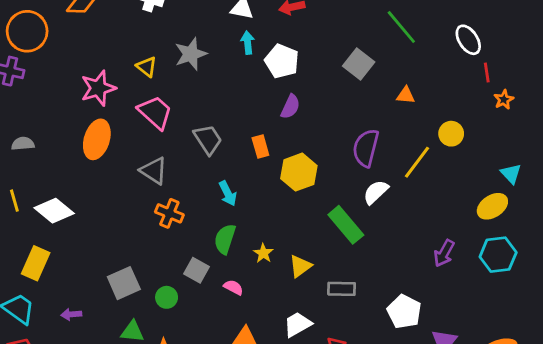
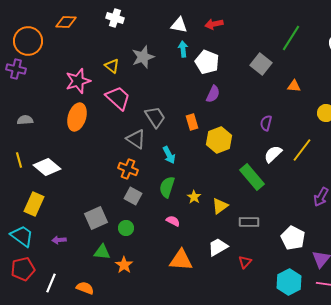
green line: (401, 27) -> (291, 38), turned 72
purple semicircle: (366, 148) -> (266, 123), size x0.6
yellow line: (417, 162) -> (302, 150), moved
gray triangle: (154, 171) -> (136, 139), moved
gray square: (196, 270) -> (133, 196), moved

